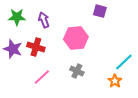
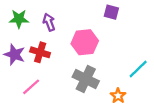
gray cross: (77, 71) -> (86, 79), size x1.6
pink line: (42, 77) -> (31, 87), moved
orange star: (115, 81) -> (118, 96), moved

